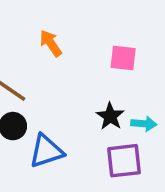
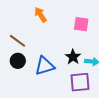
blue triangle: (46, 151) -> (45, 66), moved

